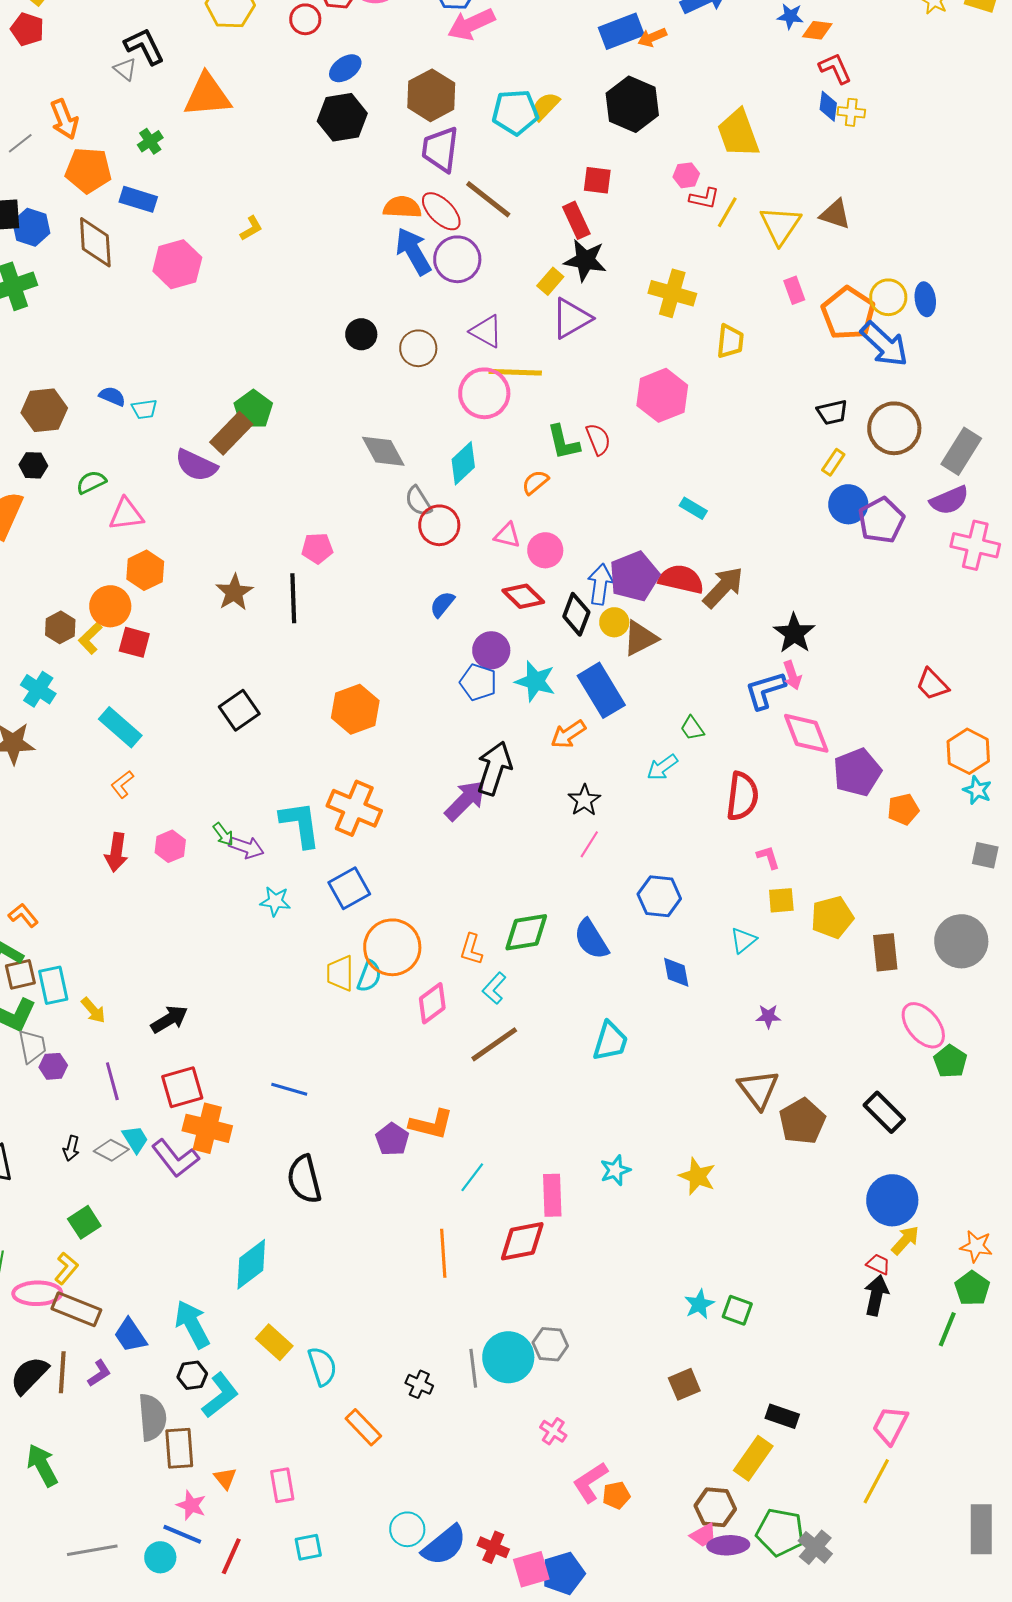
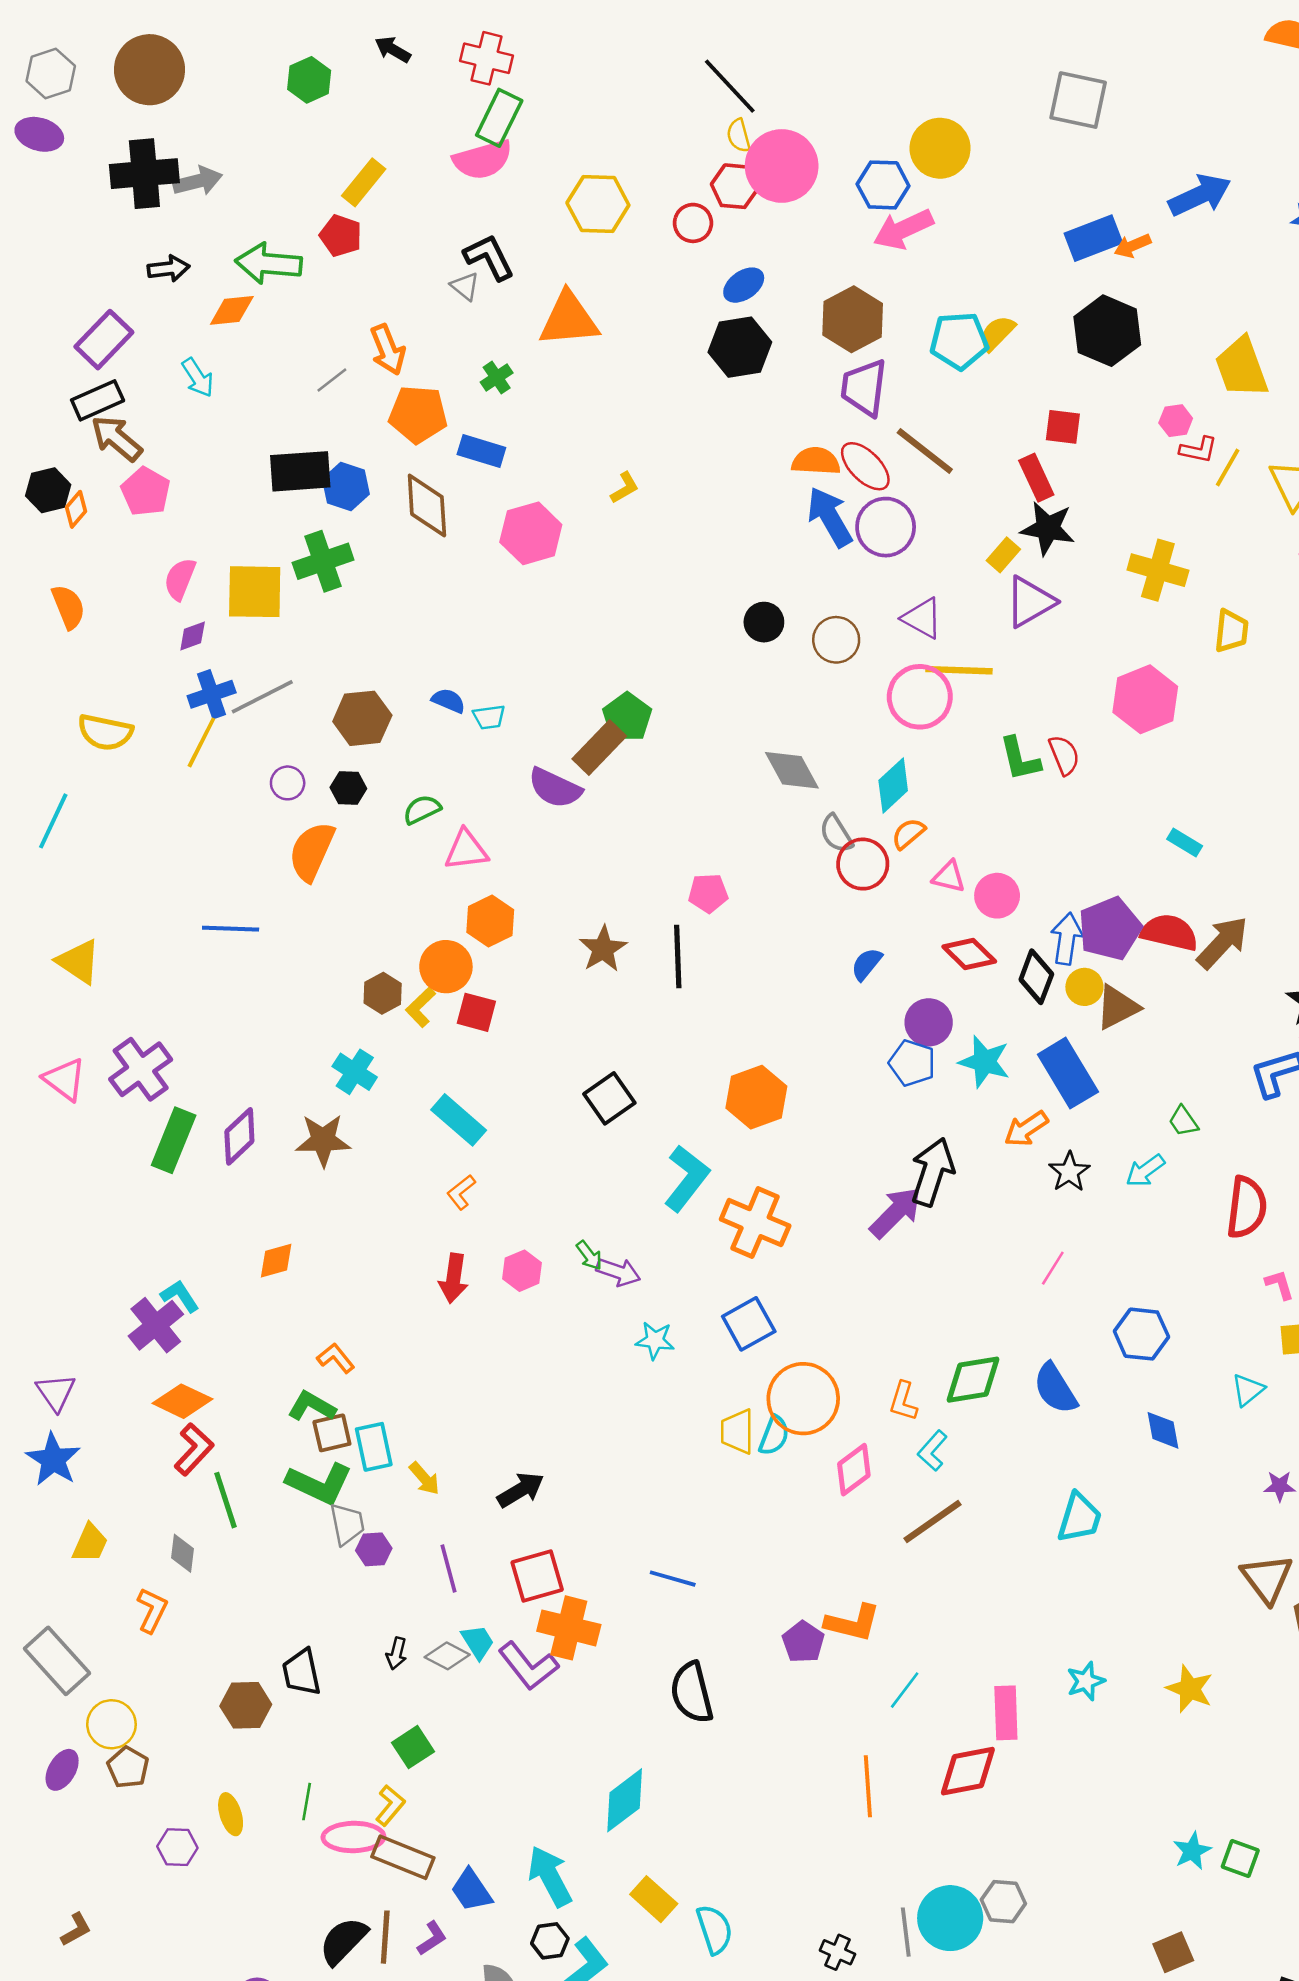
orange semicircle: (535, 482) -> (908, 834), moved
black star: (584, 800) -> (1069, 1172), moved
cyan L-shape: (300, 824) -> (687, 1178), moved, turned 46

